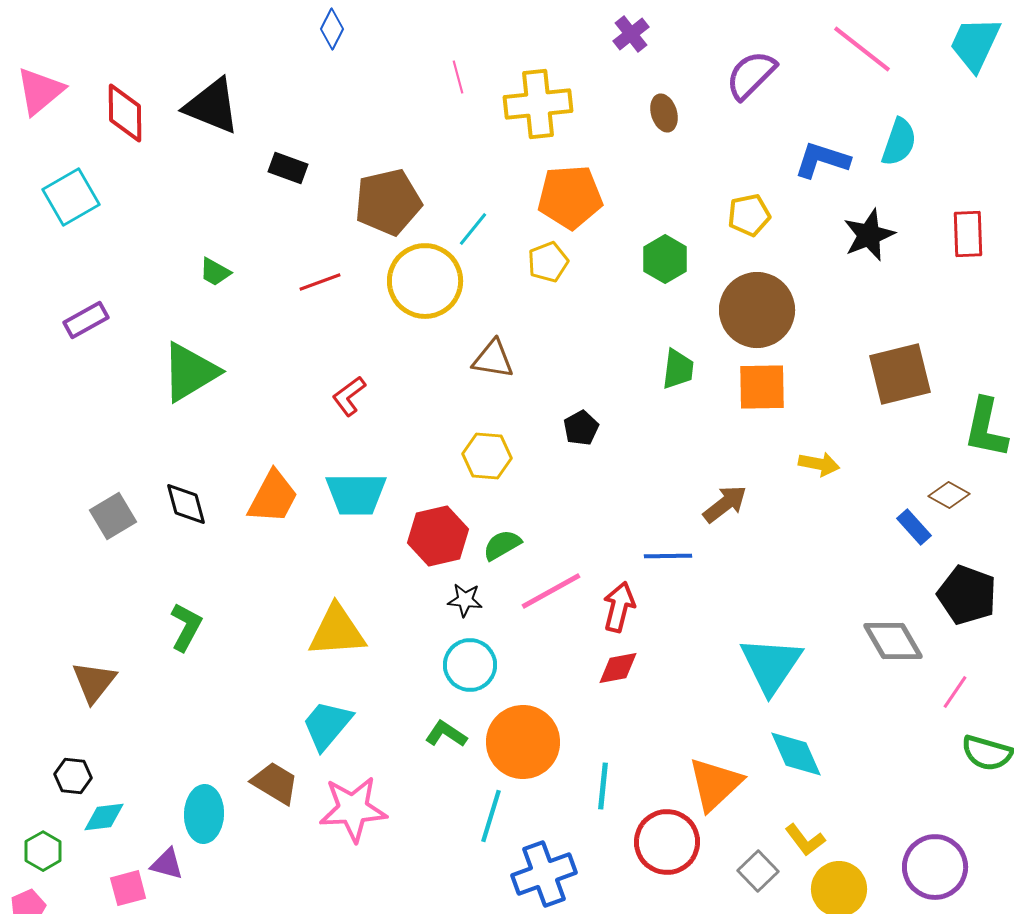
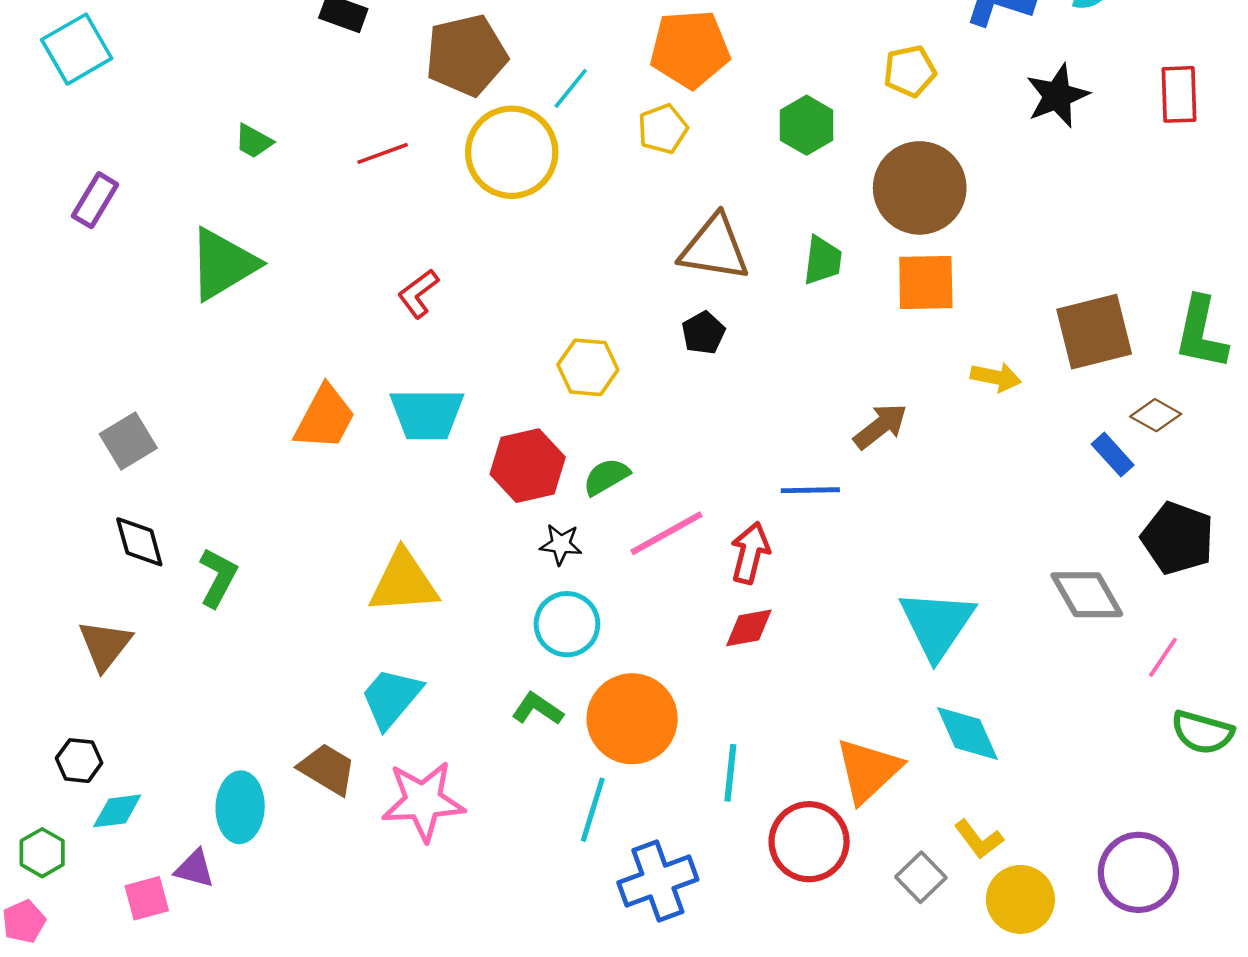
purple rectangle: (86, 320) -> (95, 200), turned -30
brown triangle: (493, 359) -> (714, 248), moved, size x1.4
brown square: (900, 374) -> (1094, 332), moved
black diamond: (186, 504) -> (139, 542), moved

